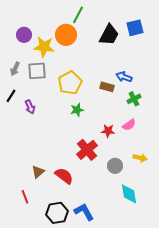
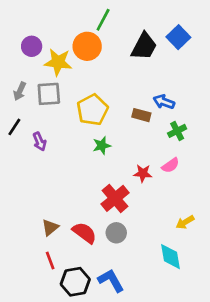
blue square: (135, 28) -> (178, 37), turned -30
yellow arrow: (140, 158) -> (185, 222), moved, turned 136
gray circle: (115, 166) -> (116, 233), moved
red line: (25, 197) -> (50, 261), moved

